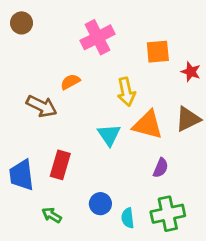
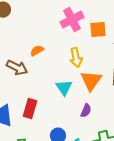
pink cross: (98, 37) -> (72, 20), moved
orange triangle: (148, 125) -> (91, 81), turned 50
purple semicircle: (161, 168) -> (86, 111), moved

